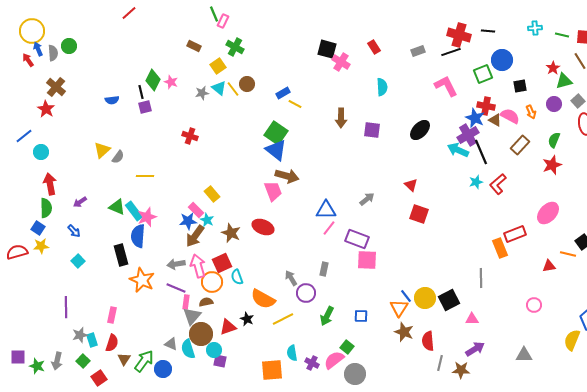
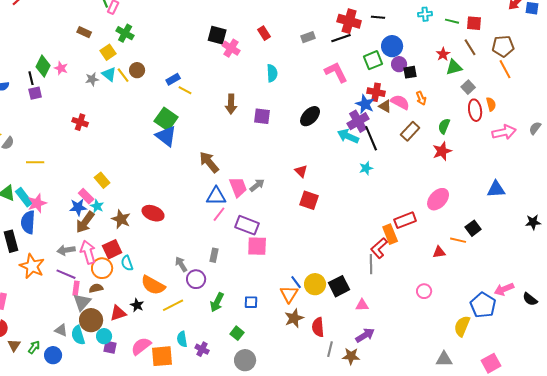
purple circle: (554, 104) -> (399, 64), moved
brown arrow: (287, 176) -> (209, 162), moved, turned -145
red L-shape: (498, 184) -> (379, 248), moved
pink trapezoid: (273, 191) -> (238, 187), moved
brown star: (404, 332) -> (294, 318), turned 30
gray triangle: (524, 355) -> (444, 359), moved
pink semicircle: (334, 360) -> (141, 346), moved
green arrow: (144, 361) -> (34, 347), size x0.6

